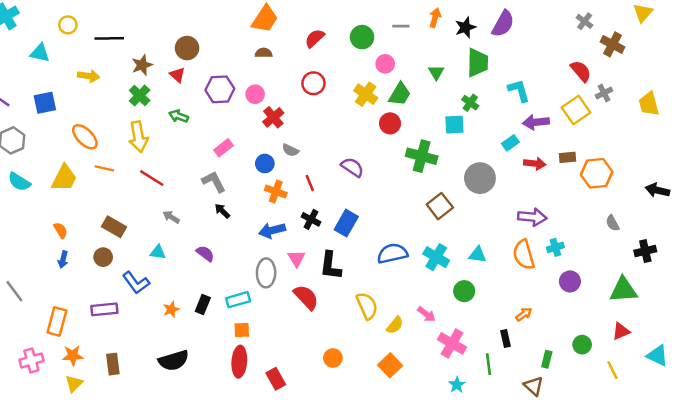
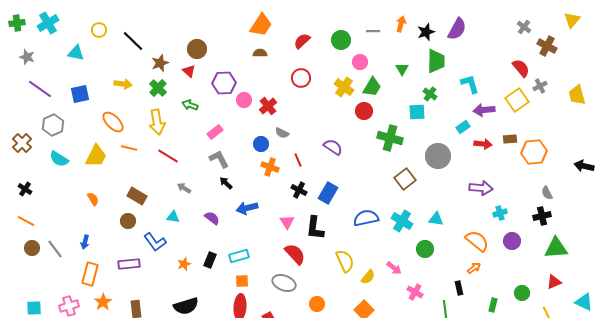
black line: (109, 38) -> (133, 41), turned 45
yellow arrow: (89, 76) -> (123, 84), moved
pink circle: (255, 94) -> (244, 100), moved
pink rectangle: (223, 148) -> (215, 132), moved
blue arrow: (272, 230) -> (247, 208), moved
black cross: (645, 251) -> (542, 216), moved
orange semicircle: (524, 255) -> (477, 241), moved, turned 145
blue arrow: (63, 260) -> (85, 242), moved
gray ellipse: (266, 273) -> (284, 283), moved, turned -70
pink cross: (452, 343) -> (415, 292), size x0.7
orange star: (73, 356) -> (103, 302), turned -30

